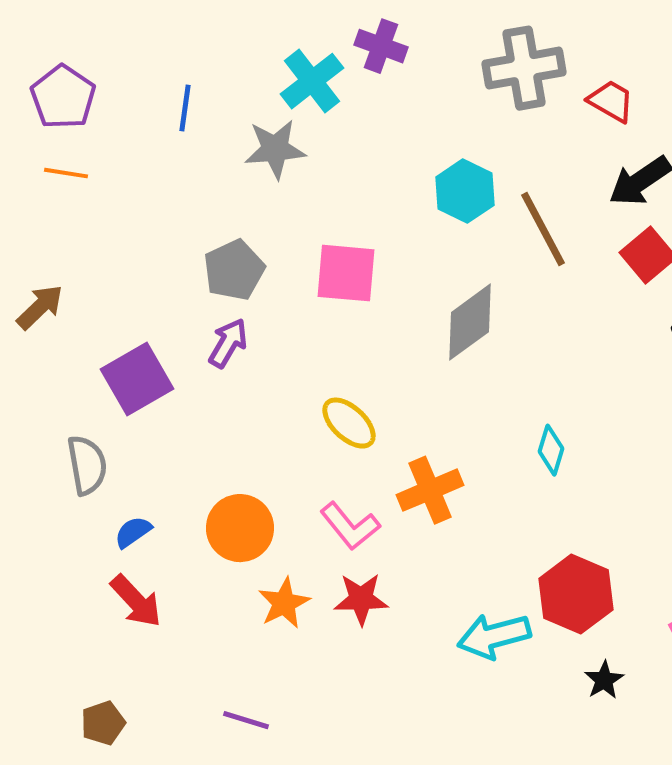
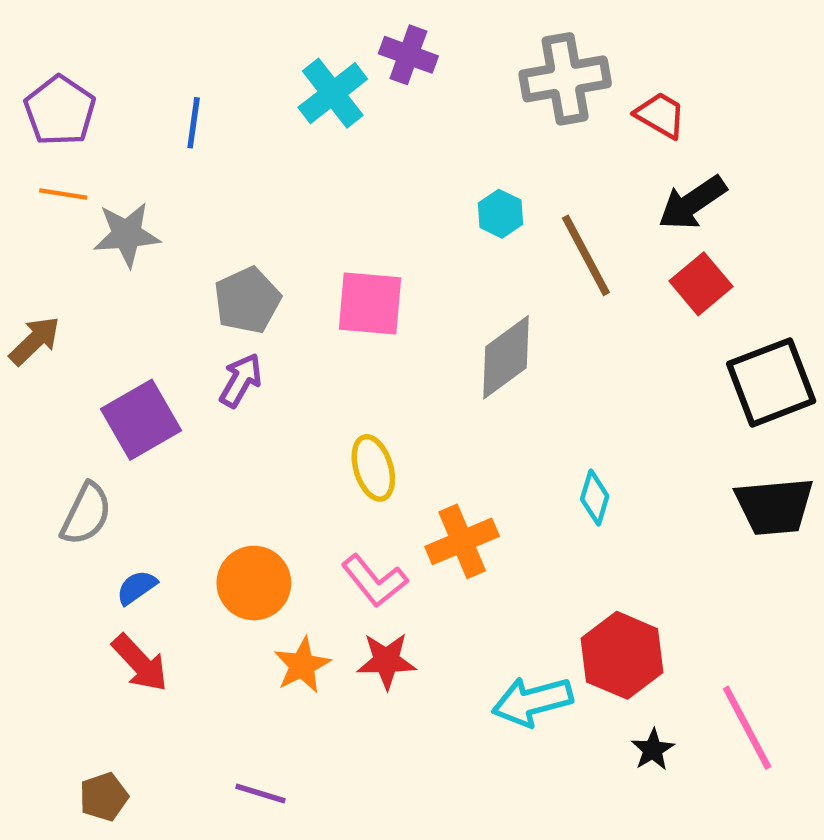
gray star: (275, 149) -> (127, 235), moved
cyan hexagon: (465, 191) -> (500, 214), size x0.7
yellow ellipse: (349, 423) -> (373, 468), turned 30
gray semicircle: (87, 465) -> (86, 514), turned 36

